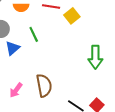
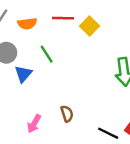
brown semicircle: (44, 86) -> (67, 114), size x0.6

